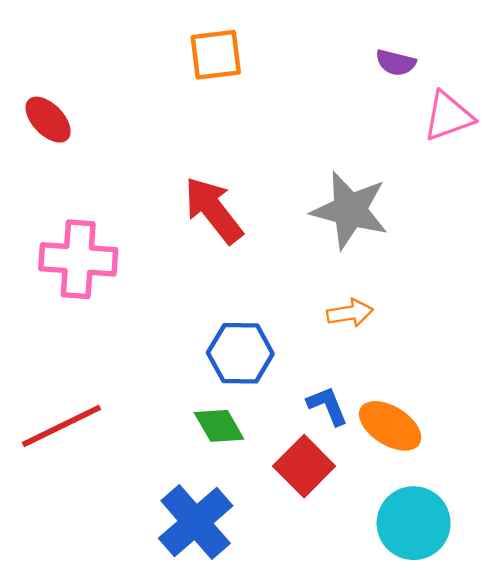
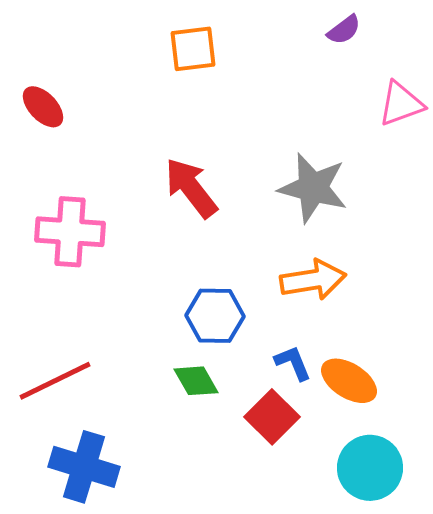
purple semicircle: (396, 63) -> (344, 30), moved, turned -51
orange arrow: (350, 313) -> (313, 280), size x1.6
blue cross: (196, 522) -> (84, 467), moved, turned -32

